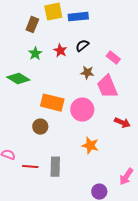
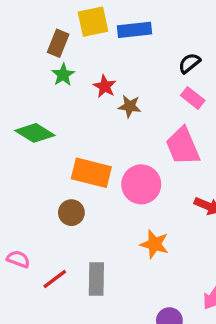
black semicircle: (82, 46) -> (189, 63), moved
green star: (35, 54) -> (63, 75), moved
brown star: (87, 73) -> (130, 106), moved
red line: (30, 167) -> (55, 279), turned -42

